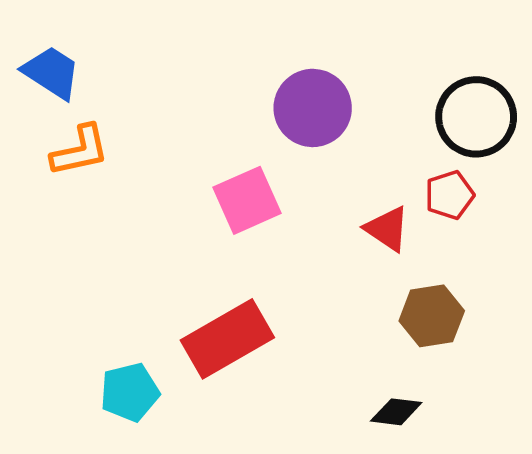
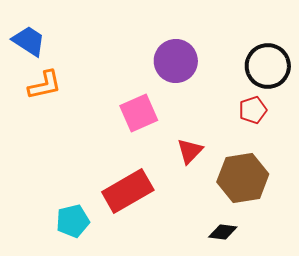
red triangle: (387, 229) -> (190, 151), moved, turned 40
brown hexagon: (432, 316) -> (243, 178), size x1.4

